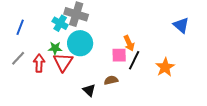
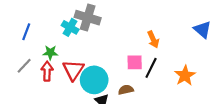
cyan circle: (80, 43) -> (94, 80), moved
orange arrow: (129, 43) -> (153, 39), moved
green star: (55, 48) -> (50, 53), moved

